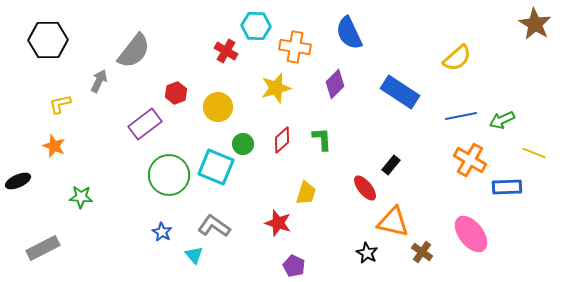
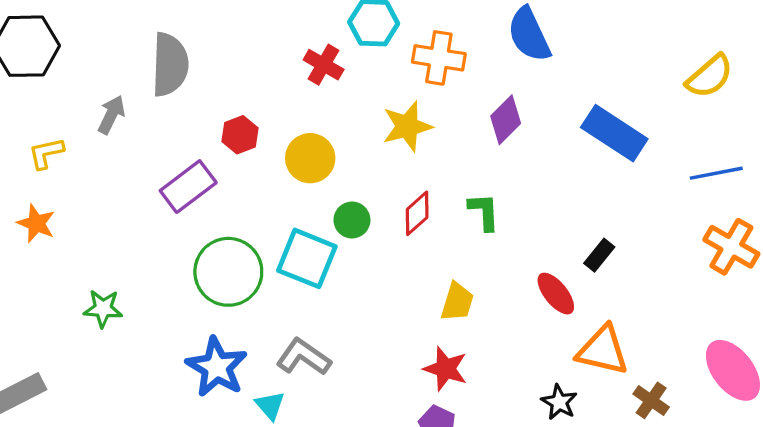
gray semicircle: (134, 51) -> (170, 65), turned -36
green star: (81, 197) -> (103, 309), moved
red star: (278, 223) -> (446, 369), moved
blue star: (162, 232) -> (217, 367), size x1.8

